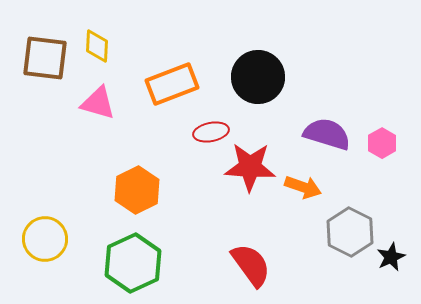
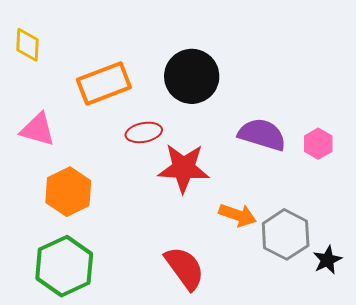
pink triangle: (98, 103) -> (38, 129), moved
orange arrow: (303, 187) -> (238, 215), moved

